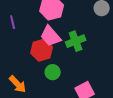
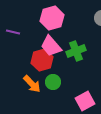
purple line: (13, 22) -> (13, 32), turned -64
orange arrow: (18, 84) -> (32, 84), moved

